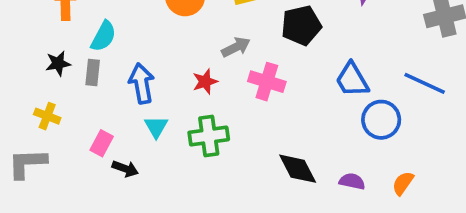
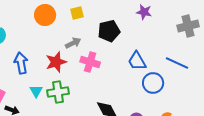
red star: (205, 82) -> (56, 62), size x1.5
cyan triangle: (156, 127) -> (36, 91), moved

